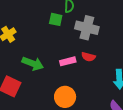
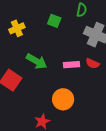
green square: (56, 19) -> (54, 21), moved

